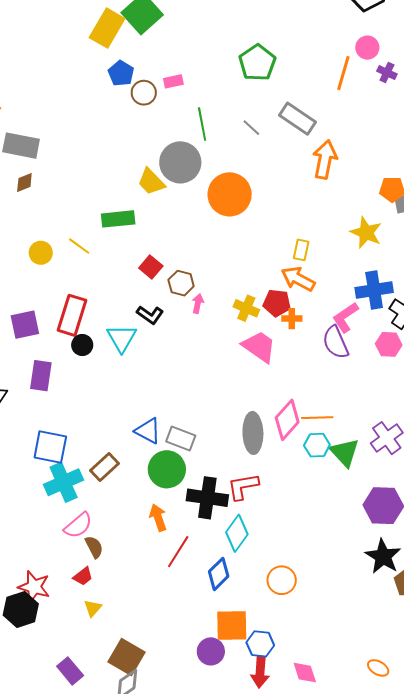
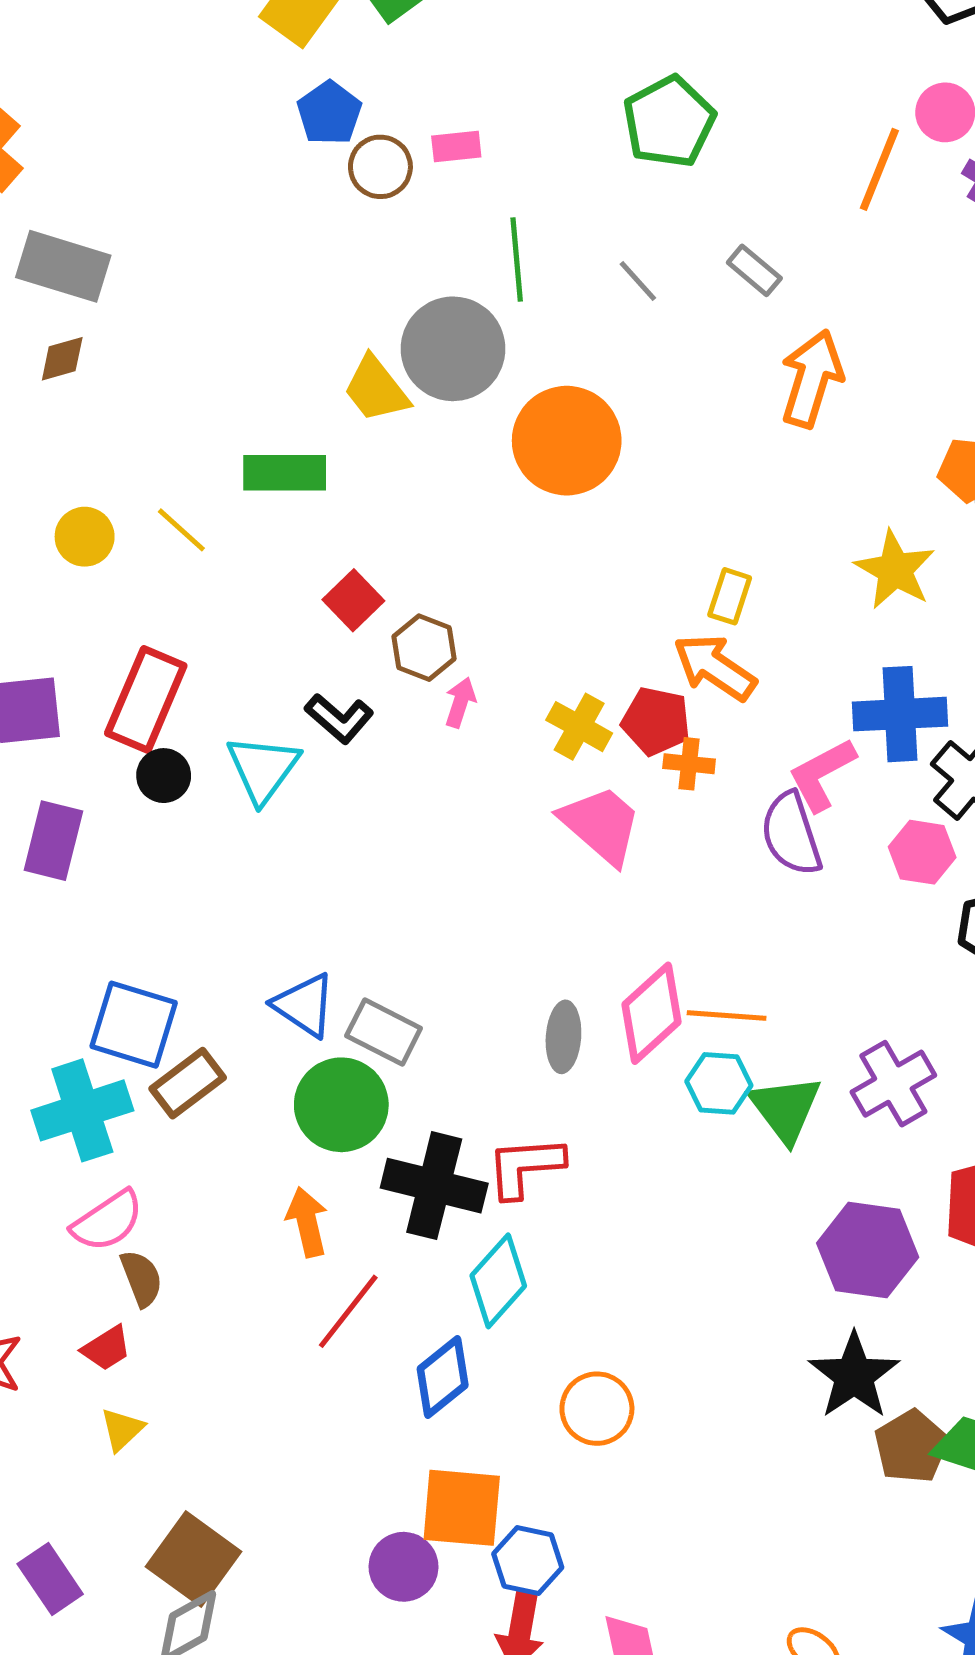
gray rectangle: (298, 119) -> (754, 270), size x0.6
gray ellipse: (253, 433) -> (563, 1037), size x0.7
blue square: (50, 447) -> (134, 1025), moved

